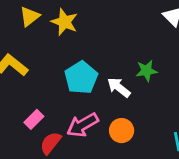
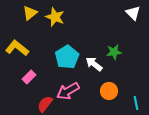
pink rectangle: (34, 119) -> (29, 77), moved
orange circle: (122, 131) -> (109, 91), moved

